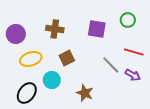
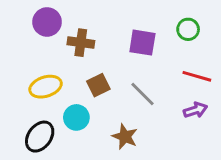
purple circle: (16, 34) -> (47, 22), moved
gray line: (111, 65) -> (142, 94), moved
purple arrow: (133, 75) -> (195, 110), turned -49

